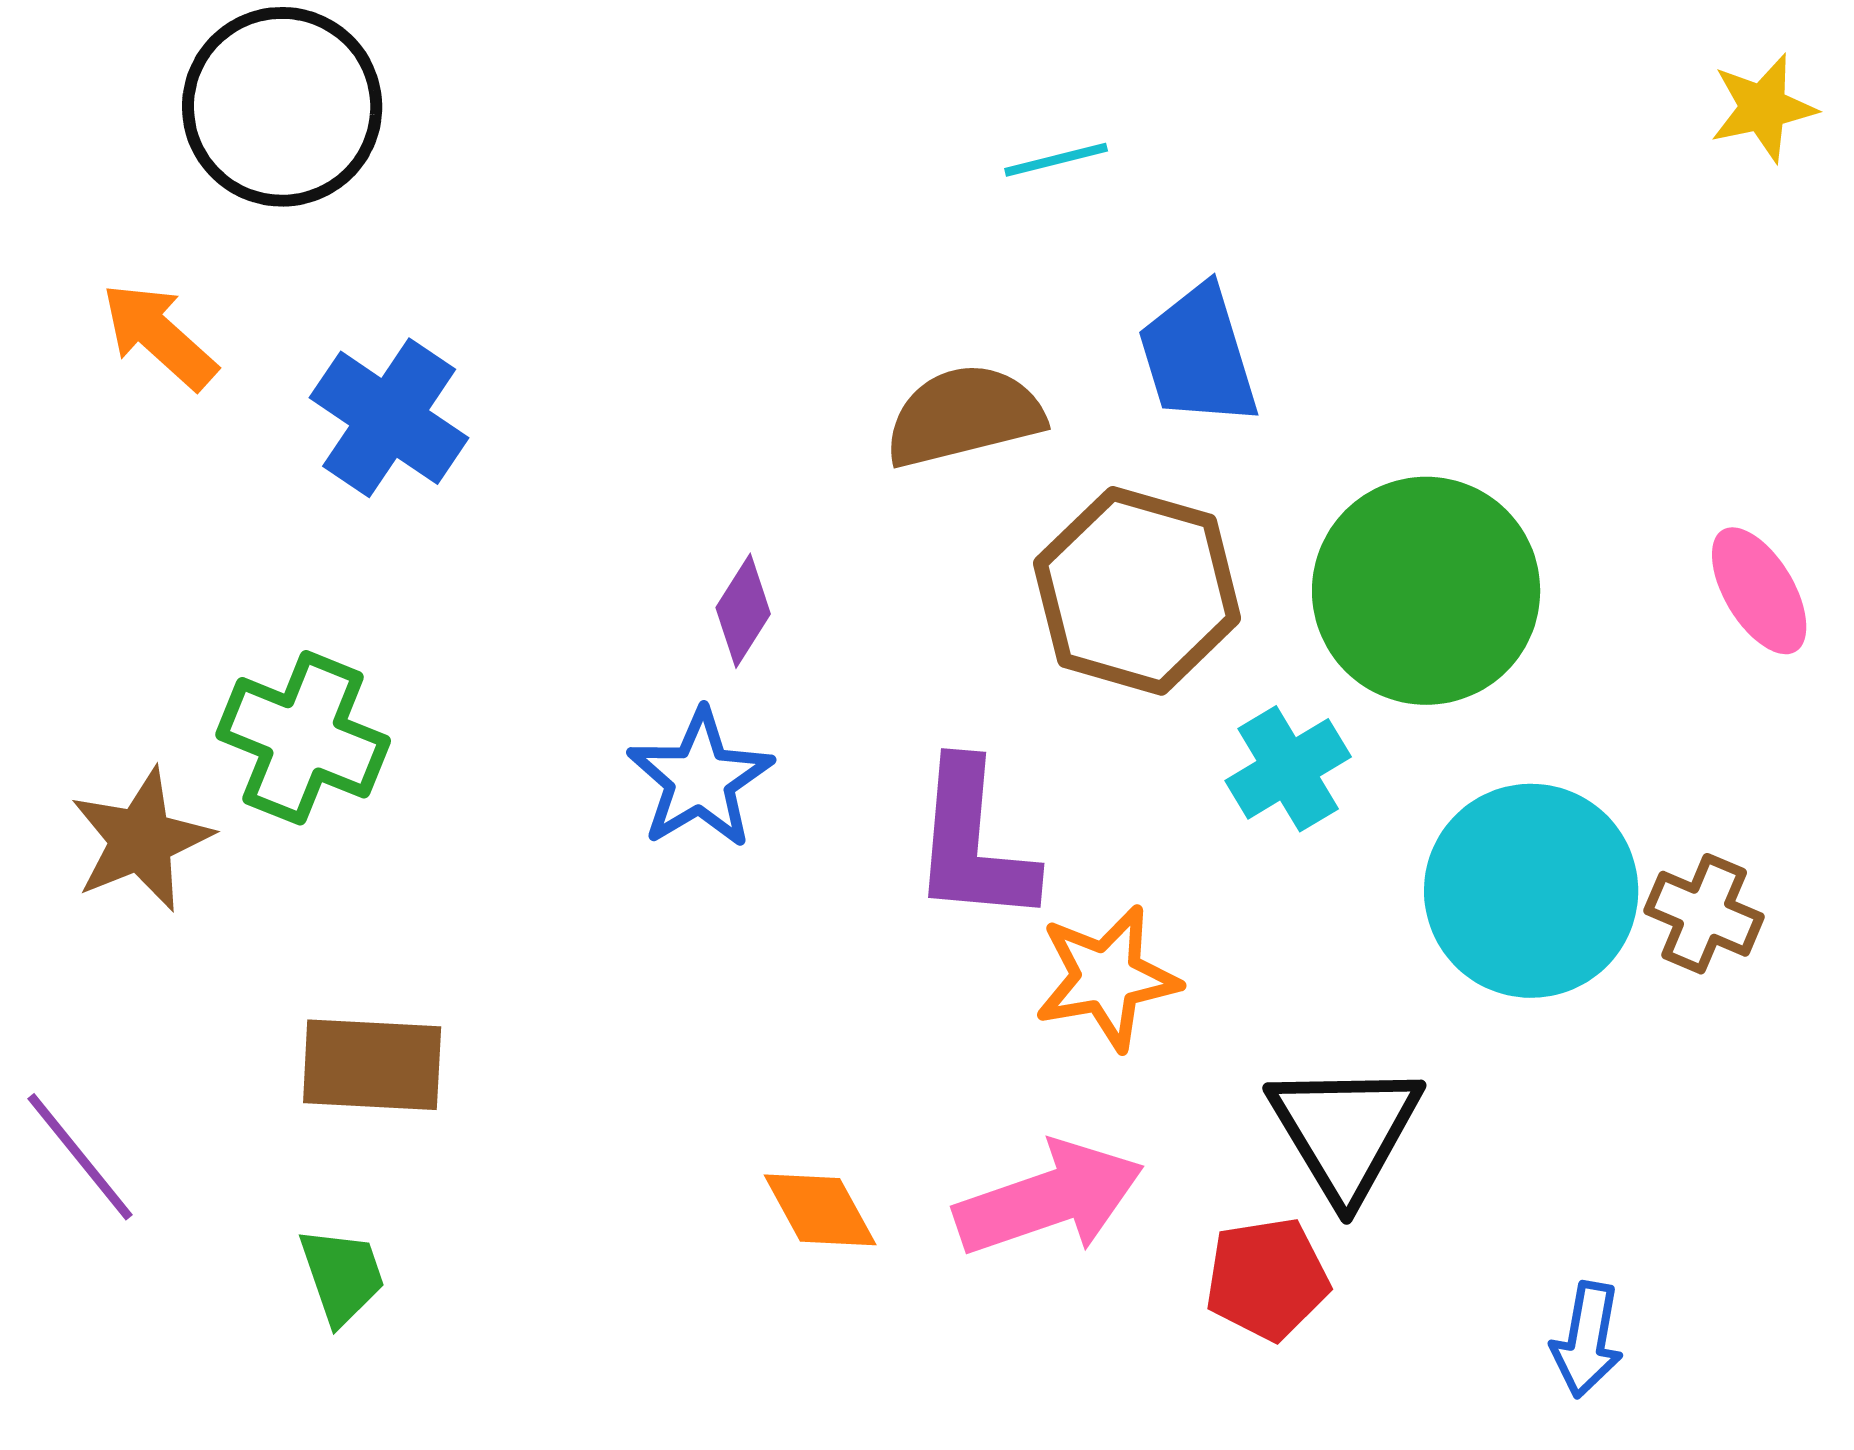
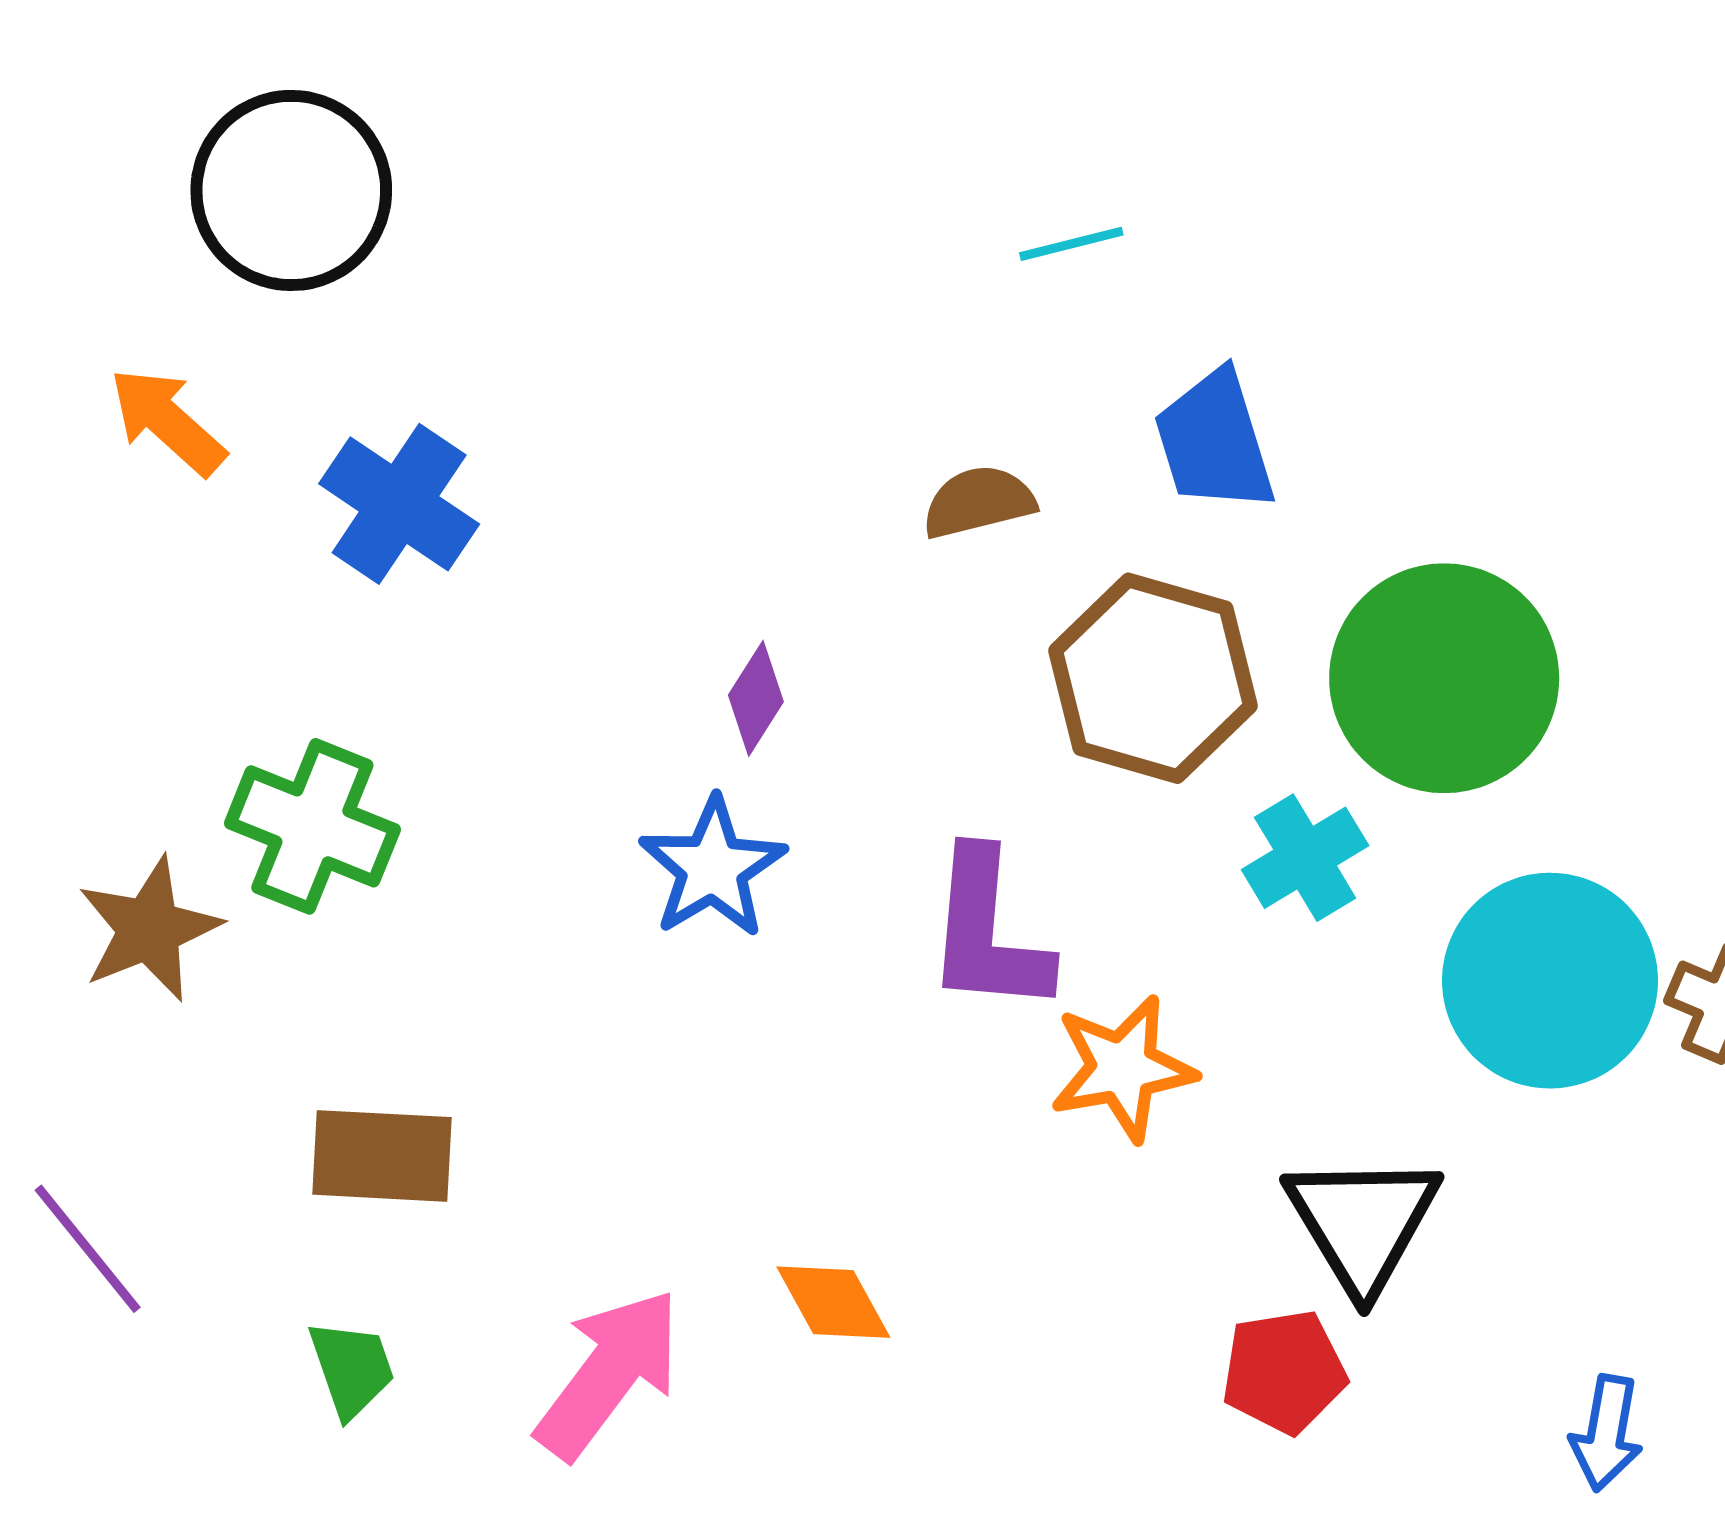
brown semicircle: (964, 416) -> (979, 502), size x0.7
pink arrow: (1049, 1199) -> (609, 1374), moved, turned -34

